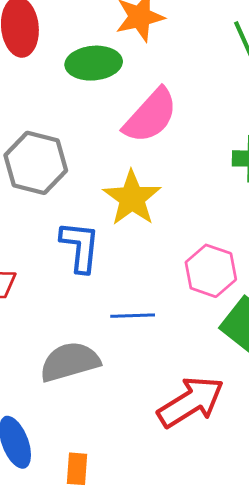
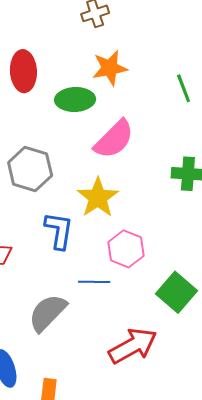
pink hexagon: (211, 271) -> (126, 249), moved
gray semicircle: (70, 362) -> (47, 313), turned -33

